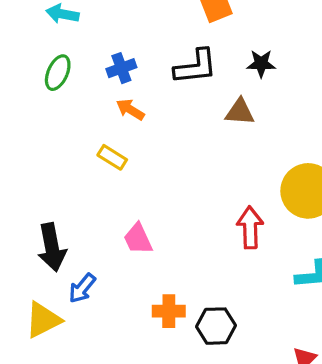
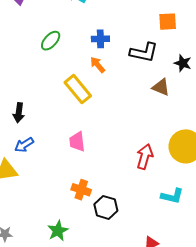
green ellipse: (58, 73) -> (51, 41), moved
yellow rectangle: (112, 157) -> (78, 89), size x1.6
black arrow: (52, 247) -> (19, 113), moved, size x0.7
blue arrow: (82, 288) -> (24, 145), moved

